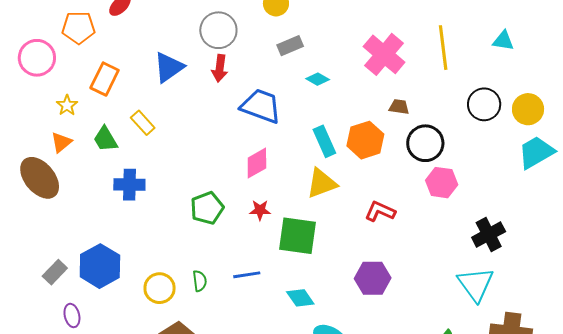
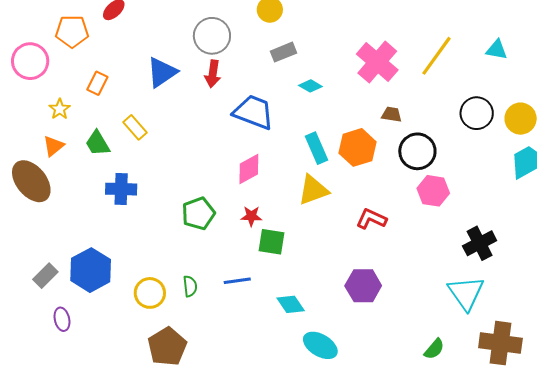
yellow line: (443, 48) -> (436, 56), turned 42
orange rectangle: (105, 79) -> (97, 83), size x0.7
green square: (298, 236) -> (272, 242), moved, size x0.7

